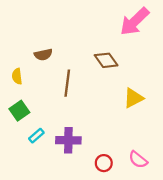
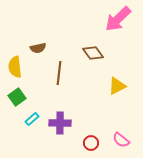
yellow semicircle: (17, 76) -> (15, 67), size x1.5

